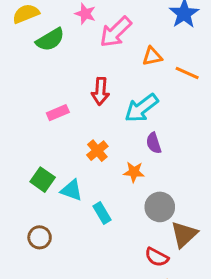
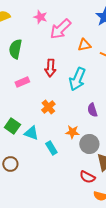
green semicircle: (50, 40) -> (15, 49), moved, turned 132
cyan arrow: (142, 108) -> (77, 79), turned -30
purple semicircle: (154, 143) -> (92, 110), moved
orange star: (134, 172) -> (72, 132), moved

